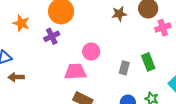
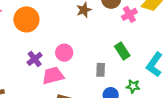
purple cross: (52, 36) -> (35, 59), moved
gray rectangle: (124, 68) -> (101, 70), moved

